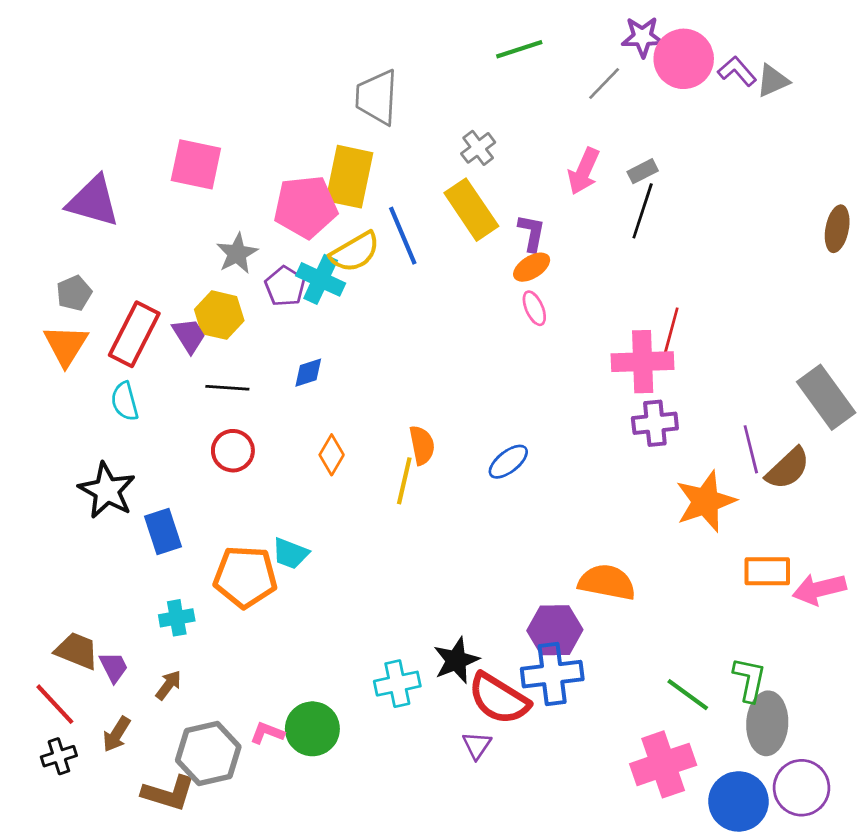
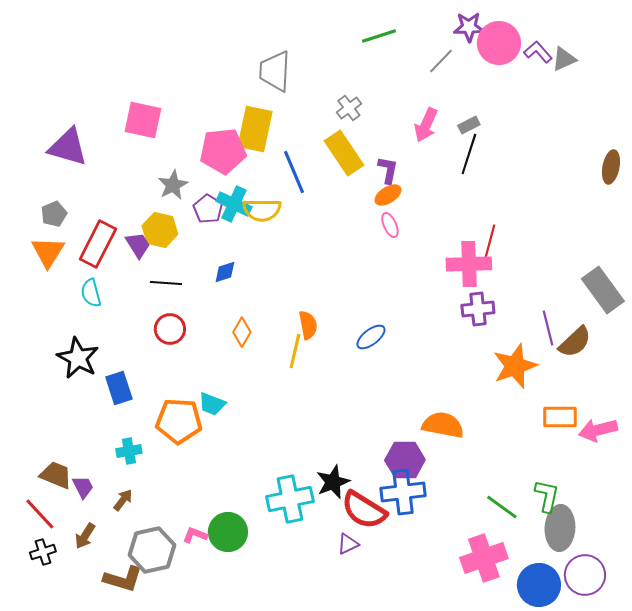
yellow semicircle: (355, 252) -> (262, 210), moved, turned 30
cyan cross: (397, 684) -> (290, 499), size x1.4
purple triangle: (477, 745) -> (348, 544), turned 30

